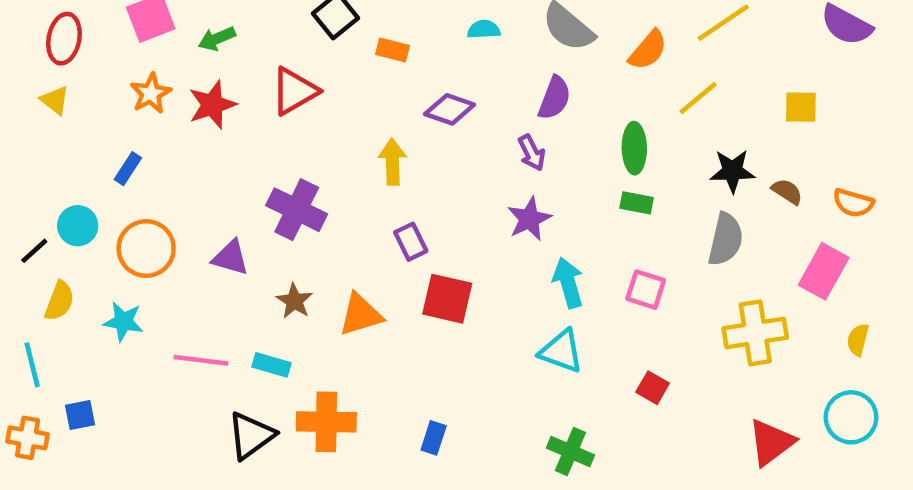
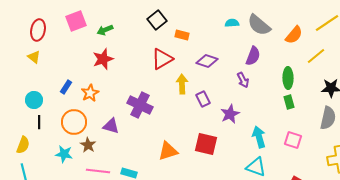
cyan semicircle: (484, 29) -> (232, 23), moved
red triangle: (294, 91) -> (162, 59), moved
orange star: (151, 93) -> (90, 93), moved
green rectangle: (637, 203) -> (289, 102), turned 64
purple star: (529, 219) -> (230, 114), moved
cyan circle: (78, 226) -> (34, 100), moved
purple rectangle: (411, 242) -> (203, 99), moved
black line: (34, 251) -> (39, 122), moved, turned -48
yellow semicircle: (59, 301) -> (23, 145), moved
brown star: (294, 301) -> (88, 145), moved

